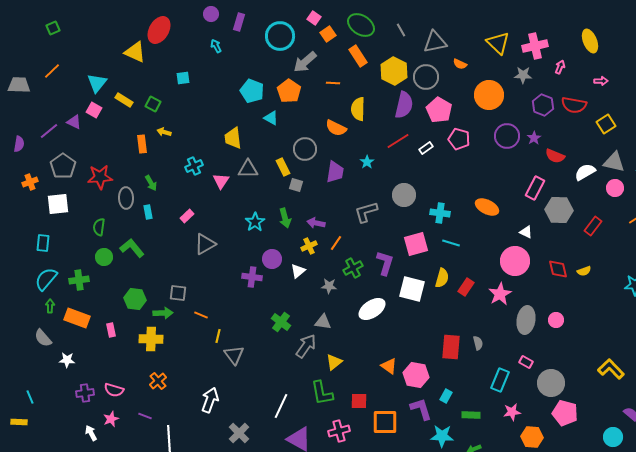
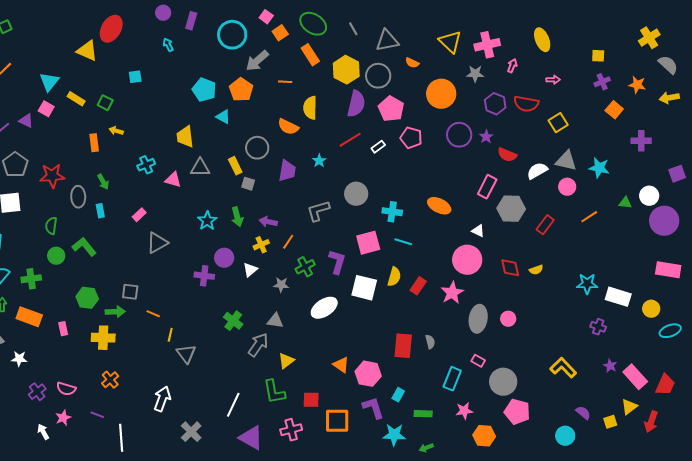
pink triangle: (221, 181) -> (173, 180), turned -48
purple cross: (85, 393) -> (37, 392), turned -30

